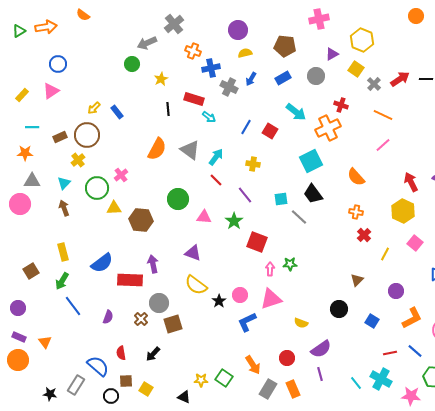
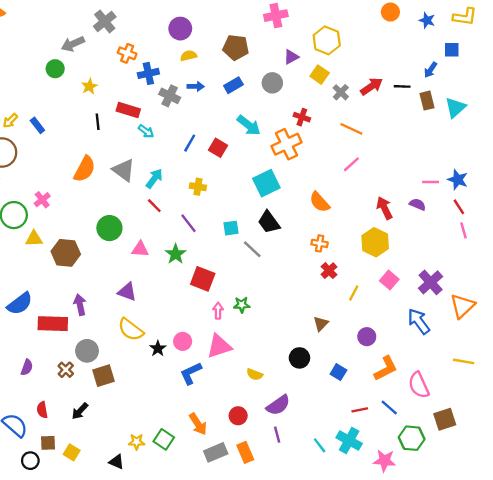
blue arrow: (251, 79) -> (196, 86), turned -120
gray rectangle: (268, 389) -> (216, 452), turned 36

